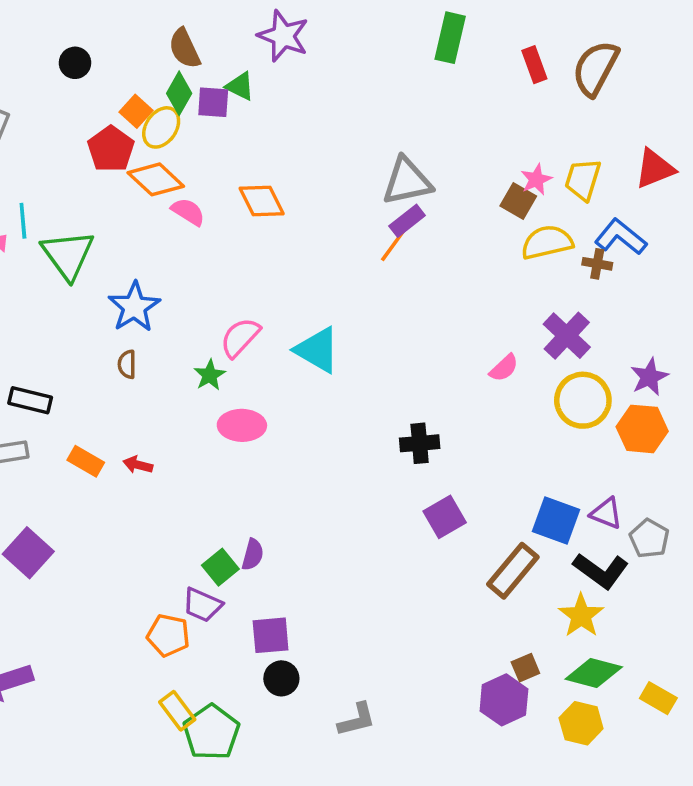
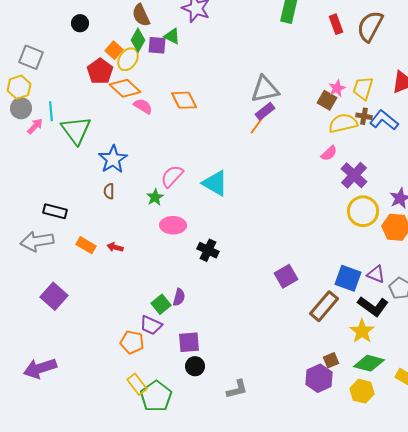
brown cross: (597, 264) -> (364, 116), moved
pink semicircle: (504, 368) -> (329, 153), moved
black cross: (420, 443) -> (208, 250), moved, turned 30

